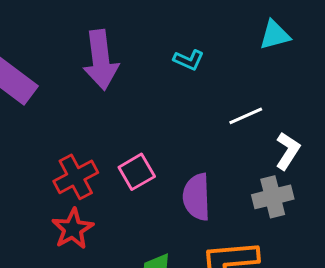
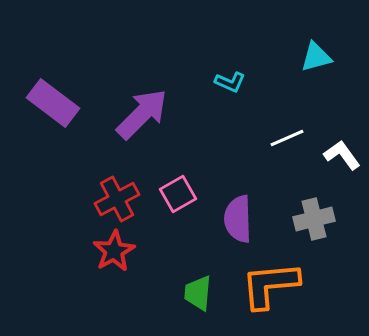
purple arrow: (101, 60) -> (142, 114), moved, turned -128
white L-shape: (288, 151) -> (342, 155), moved, turned -69

